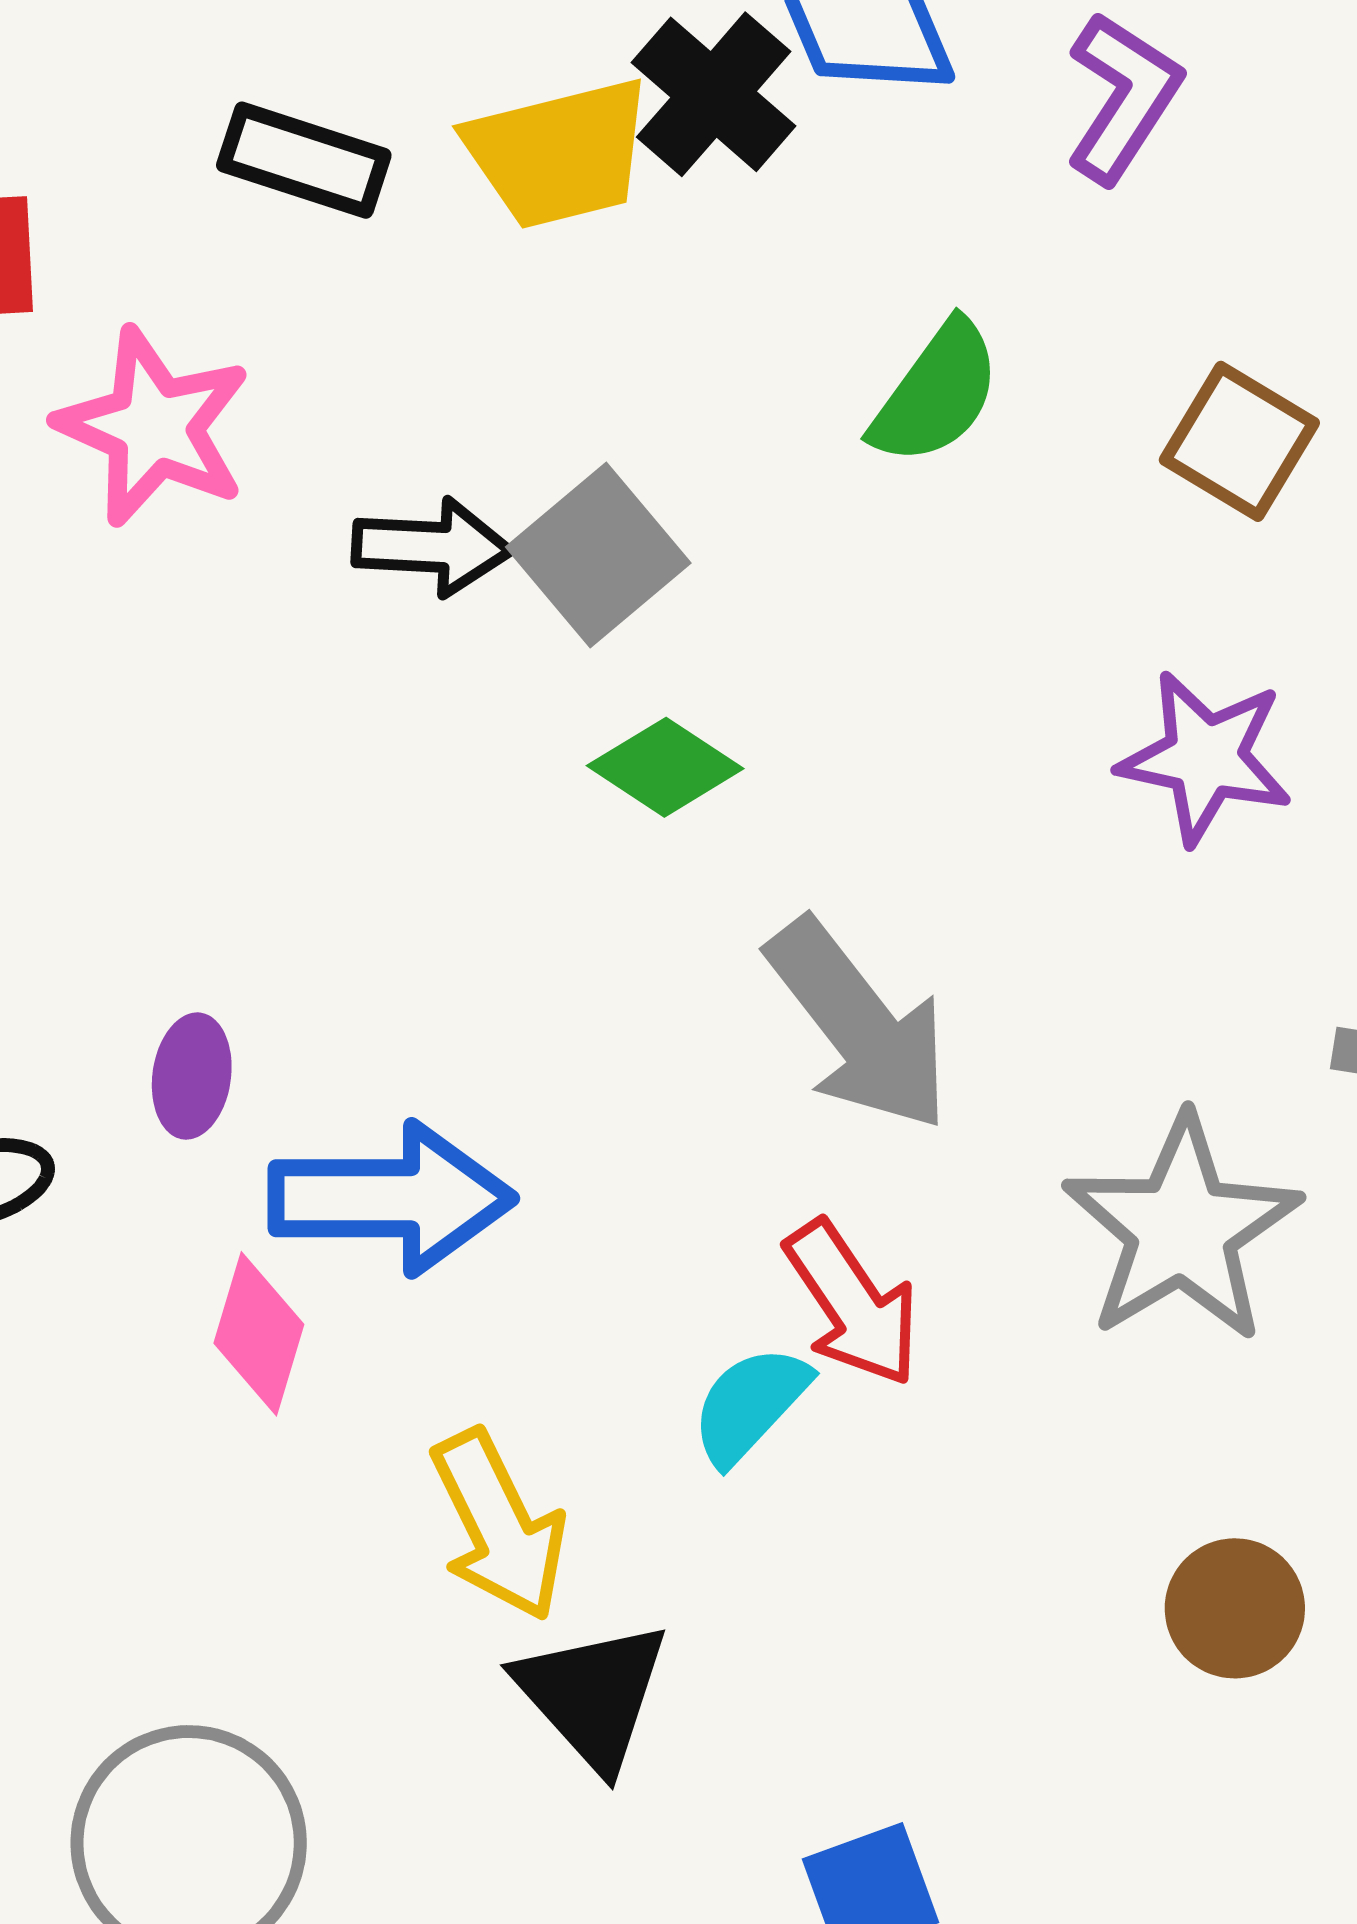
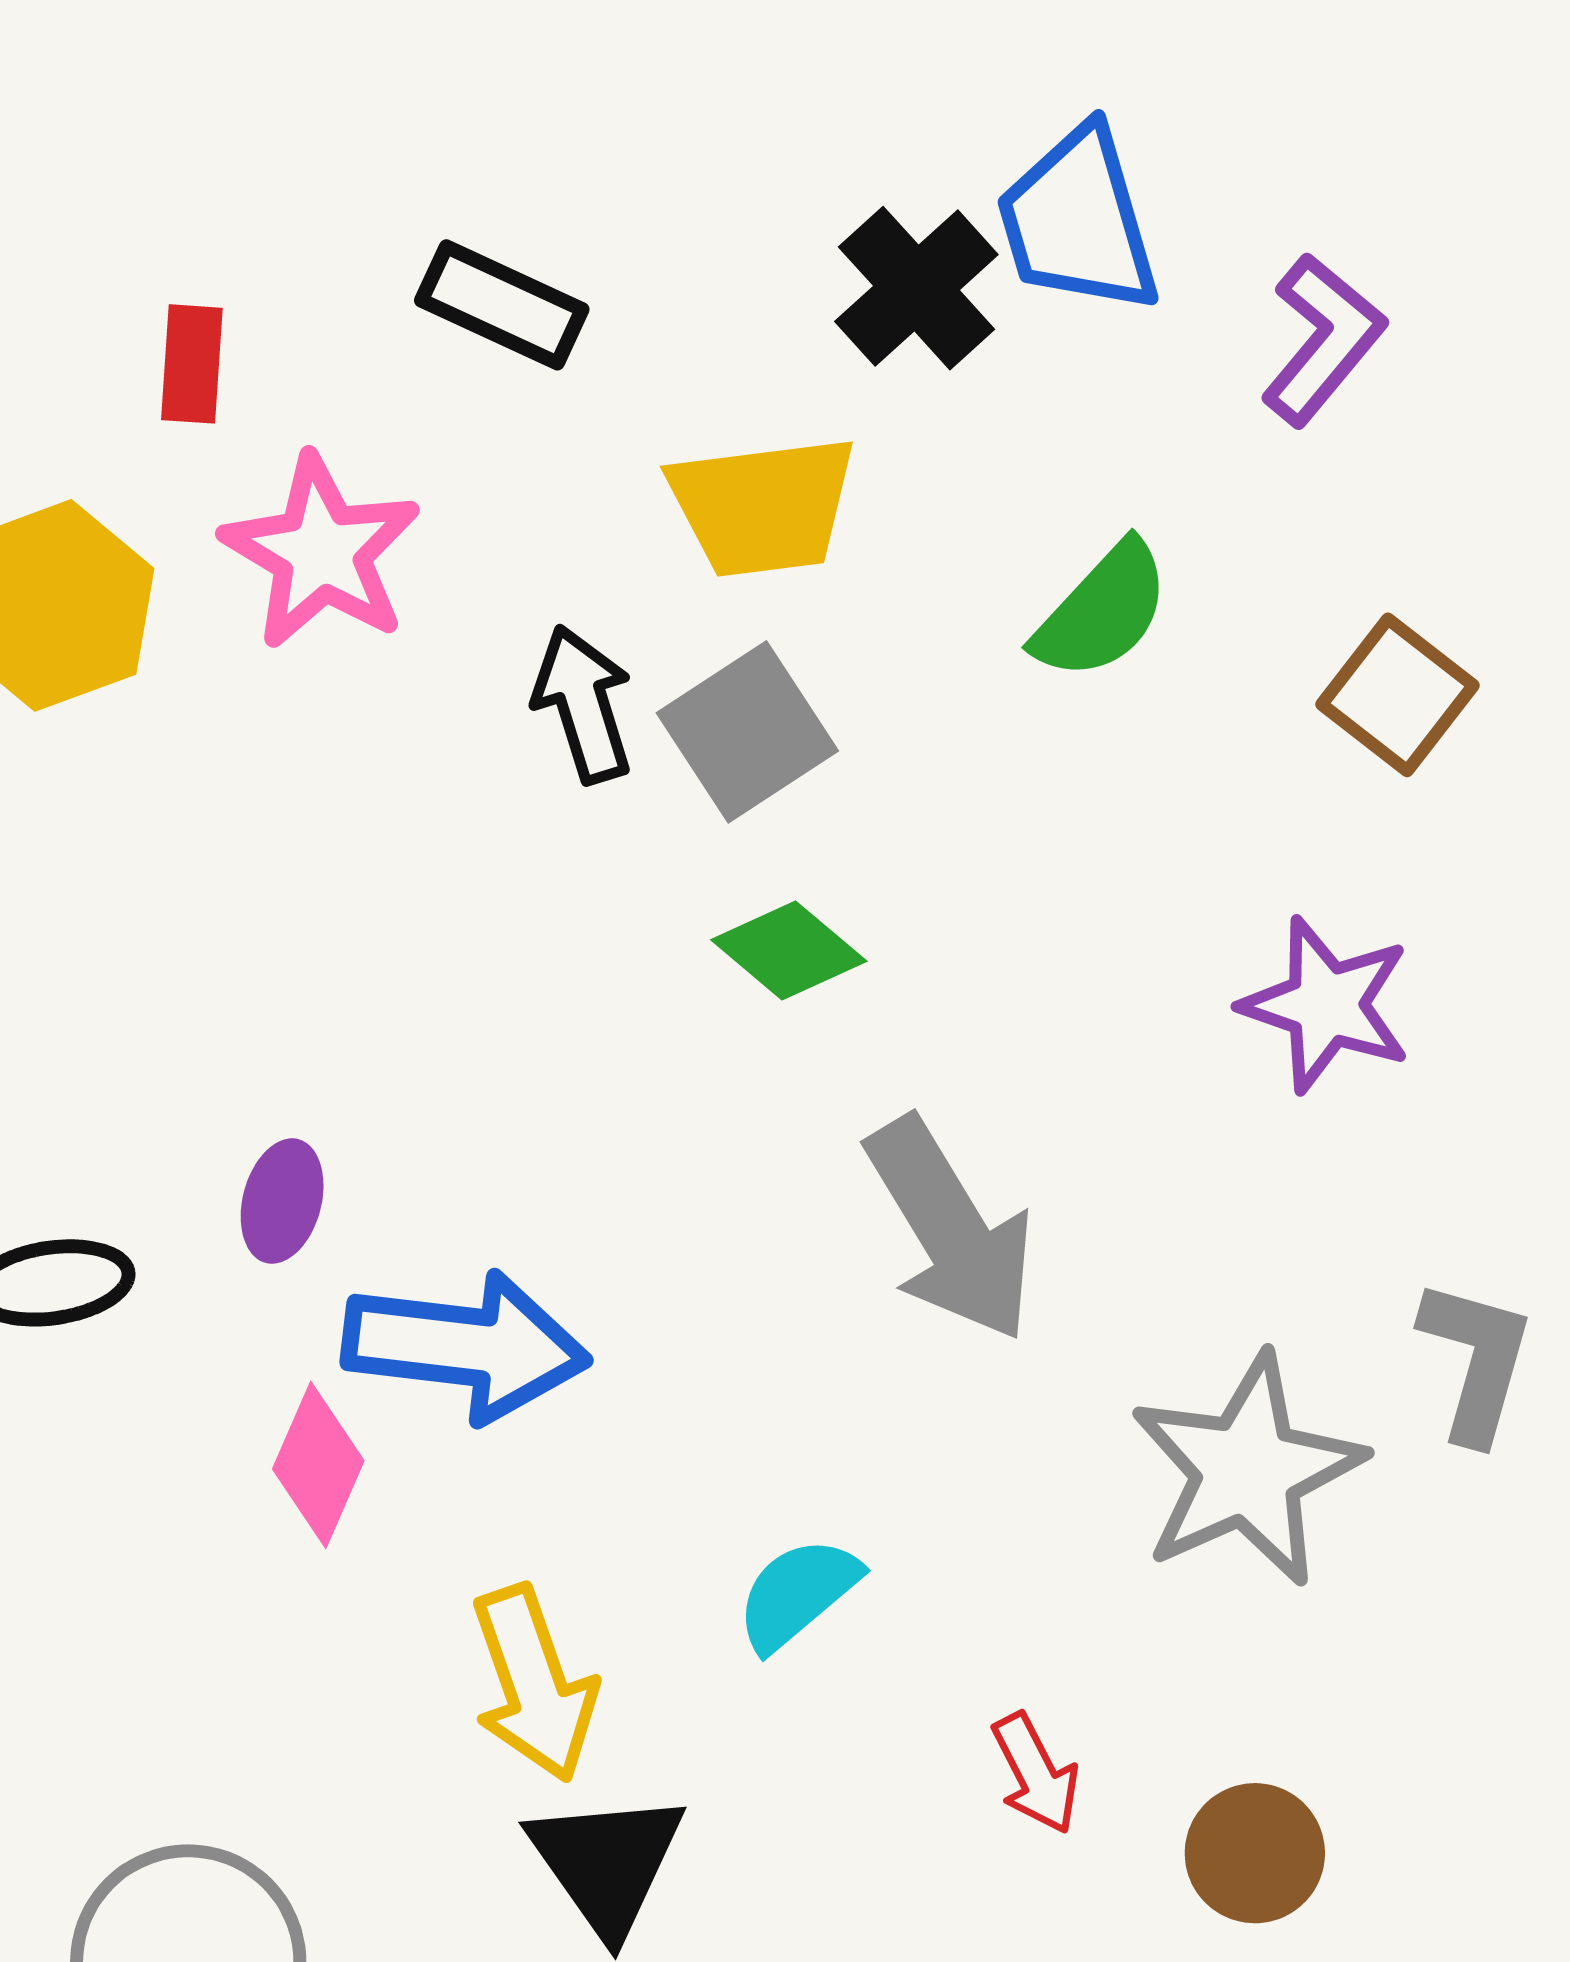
yellow trapezoid: (559, 153) -> (763, 506), moved
black arrow: (432, 547) -> (583, 704), turned -117
red arrow: (852, 1303) -> (1036, 1774), moved, size x0.7

